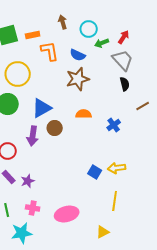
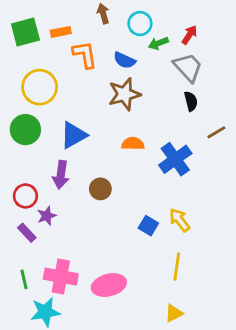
blue cross: (114, 125) -> (175, 159), size x1.6
brown circle: (55, 128) -> (100, 189), moved
yellow arrow: (117, 168) -> (180, 220), turned 60
purple star: (28, 181) -> (47, 216), moved
pink cross: (33, 208) -> (61, 277), size x1.6
yellow triangle: (103, 232) -> (174, 313), moved

